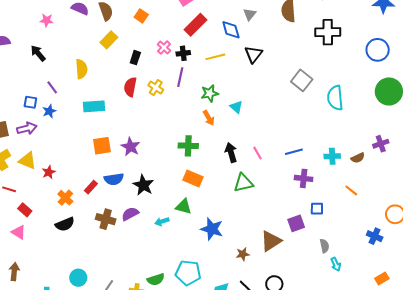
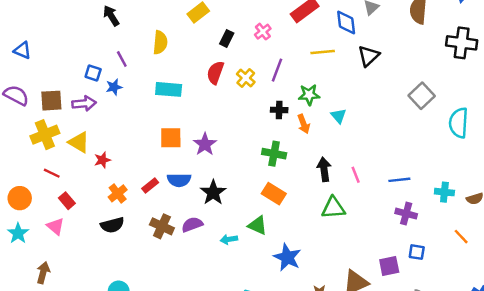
black cross: (183, 53) -> (279, 110), moved

